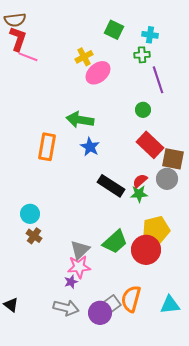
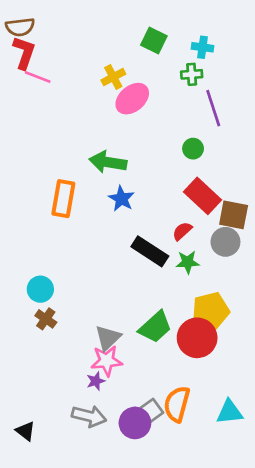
red semicircle: (140, 181) -> (182, 231), moved
black triangle: (11, 305) -> (25, 431), moved

